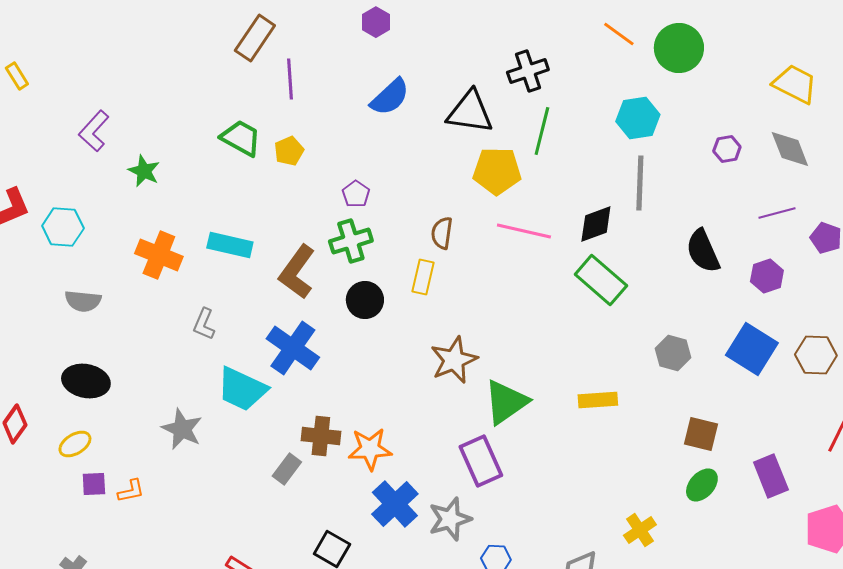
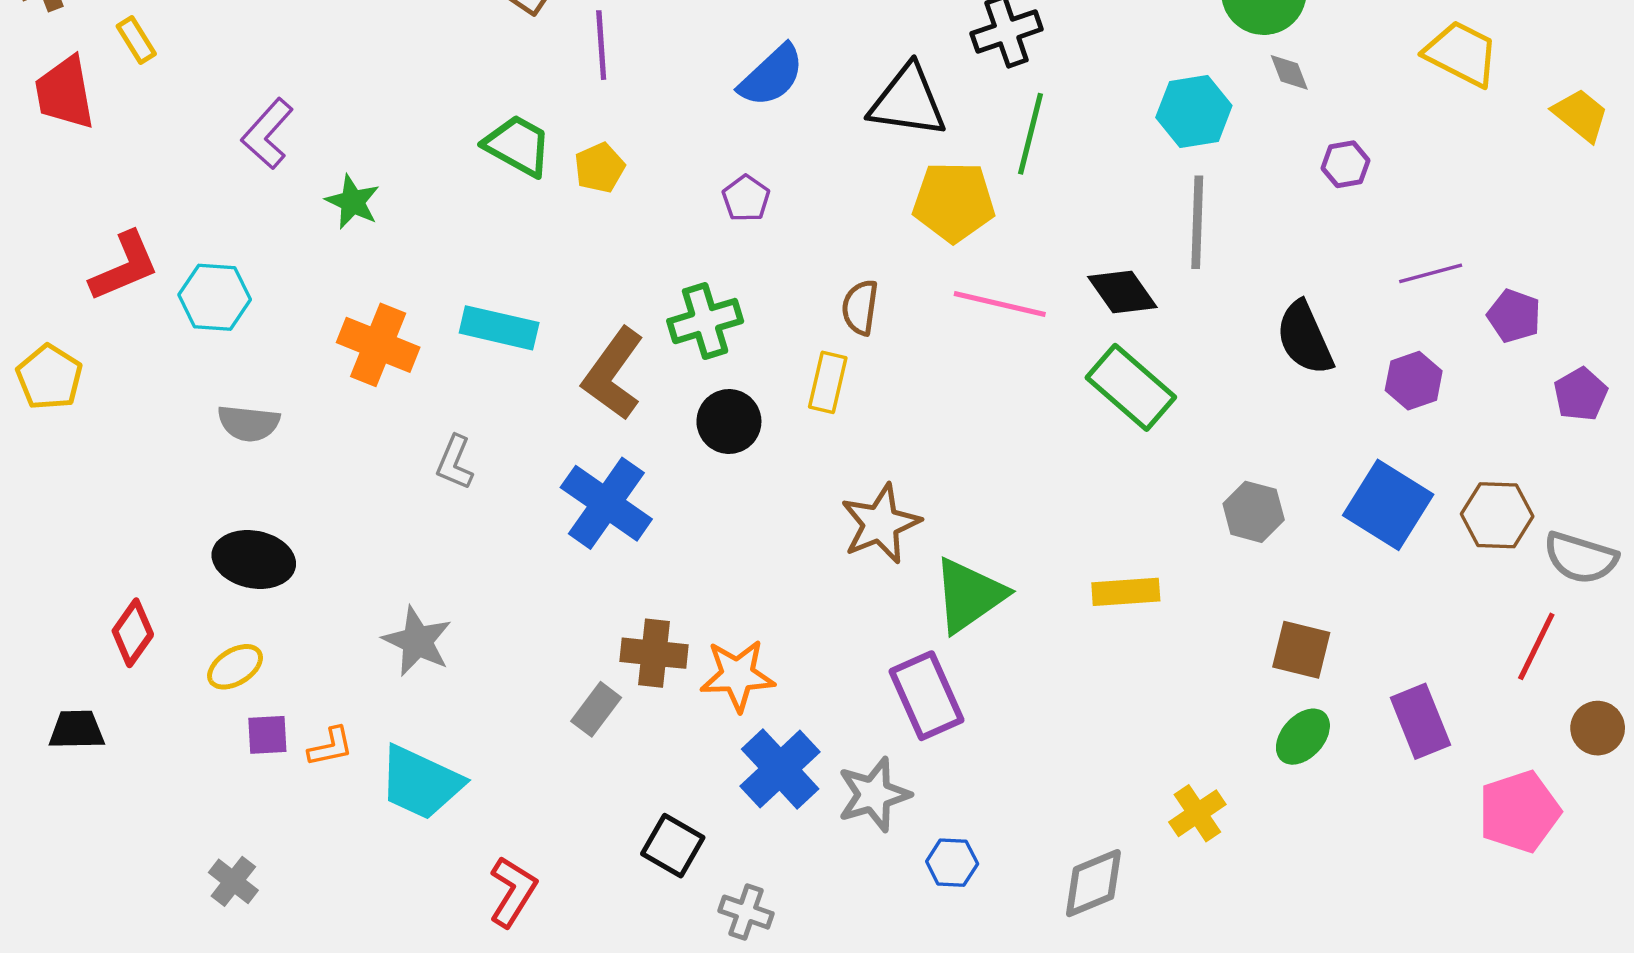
gray diamond: (790, 149) -> (1289, 72), moved, size x0.6
purple pentagon: (356, 194) -> (746, 198), moved
black diamond: (596, 224) -> (1122, 292), turned 75
cyan trapezoid: (242, 389) -> (421, 783), moved

